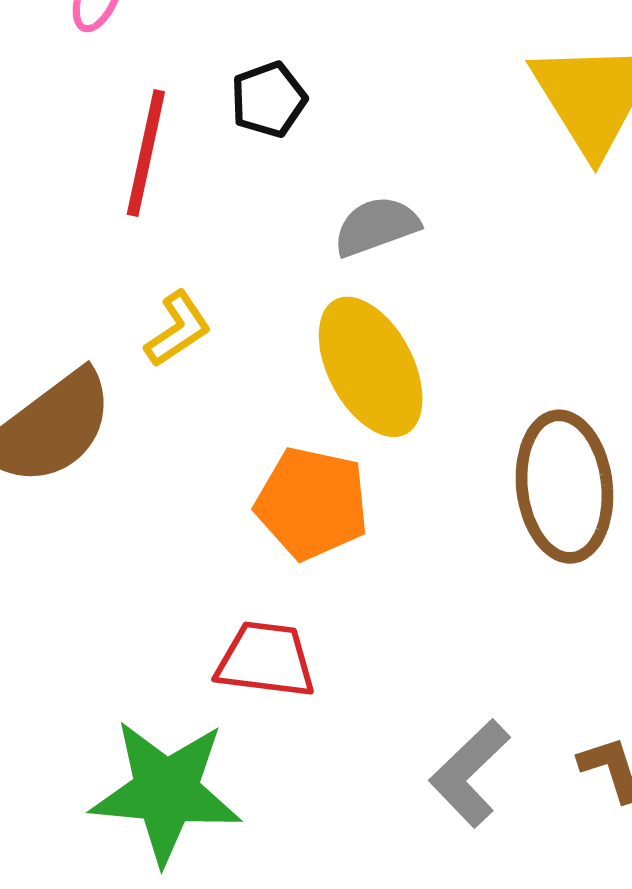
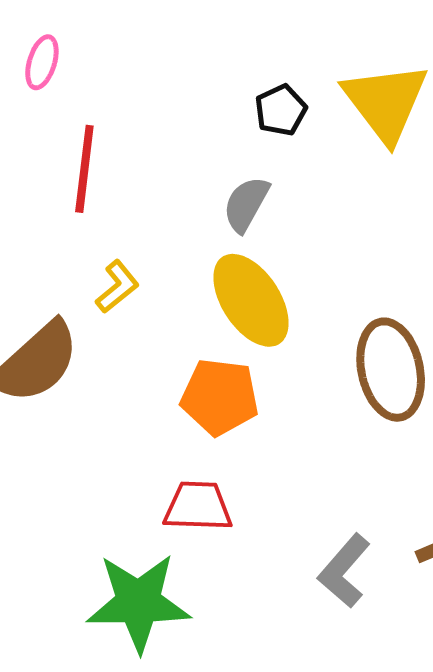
black pentagon: (269, 100) -> (281, 110), moved
gray semicircle: (376, 226) -> (246, 204), turned -36

